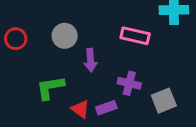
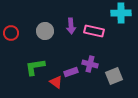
purple arrow: (90, 60) -> (71, 26), moved
purple rectangle: (106, 108) -> (71, 72), moved

